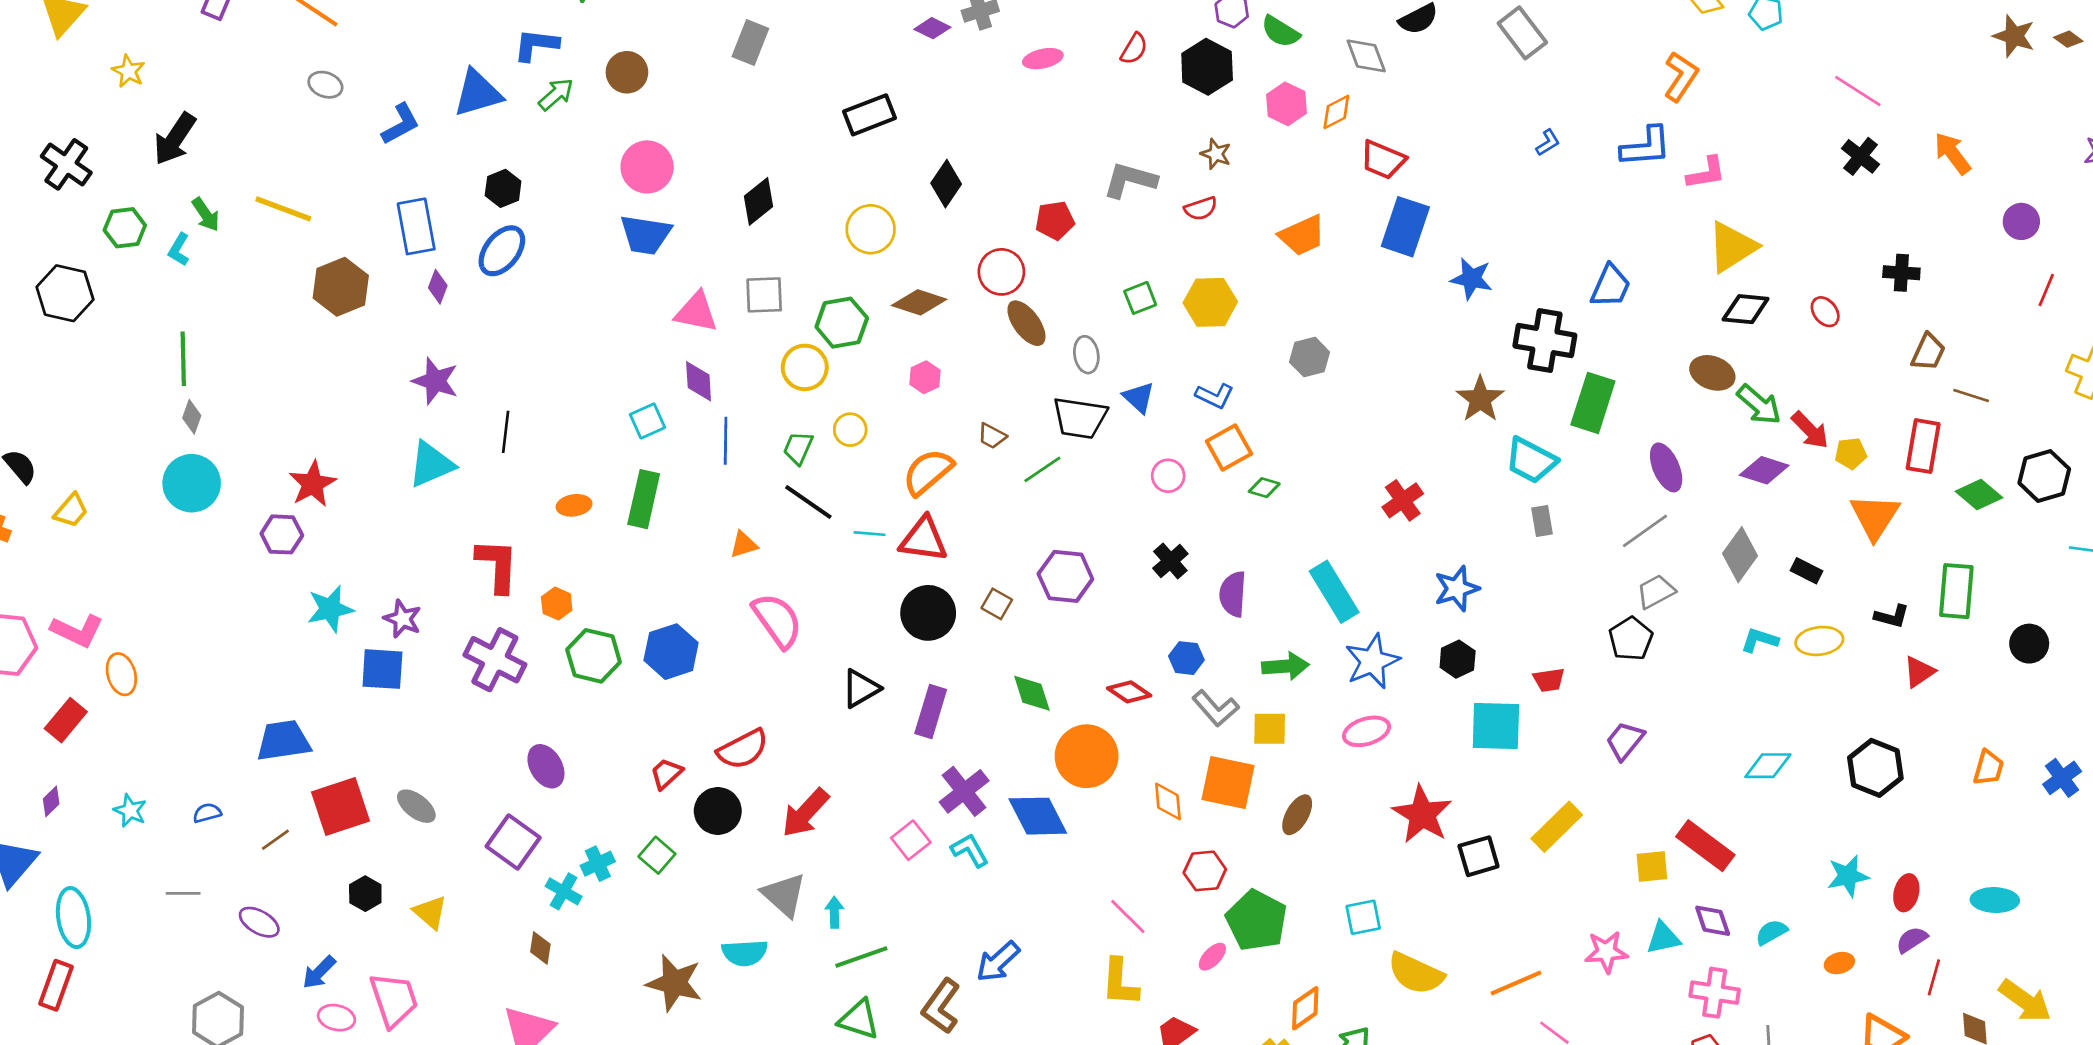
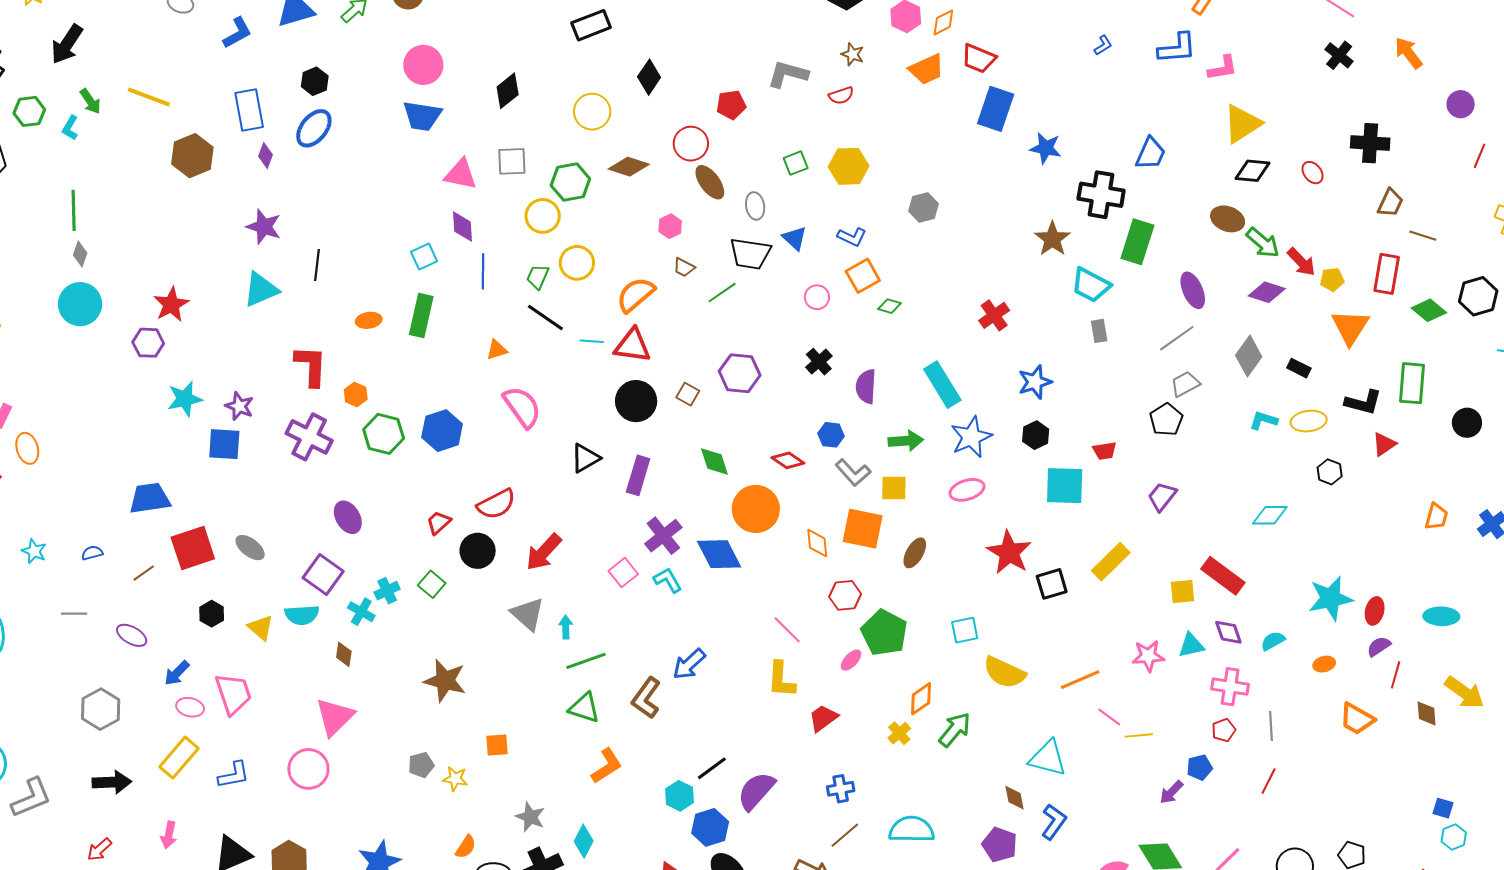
orange trapezoid: (1302, 235) -> (927, 69), moved
black cross: (1901, 273) -> (1370, 143), size x1.4
pink hexagon: (925, 377) -> (670, 226), moved
yellow circle: (850, 430) -> (577, 263), size x1.4
black L-shape: (1892, 616) -> (1363, 402), size x1.4
black hexagon: (1875, 768) -> (1330, 472), moved, size x0.6
cyan star: (1848, 876) -> (1330, 598), size x1.4
cyan semicircle: (745, 953) -> (302, 615), moved

